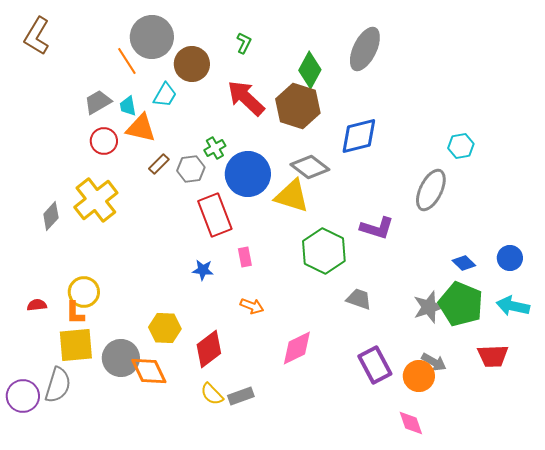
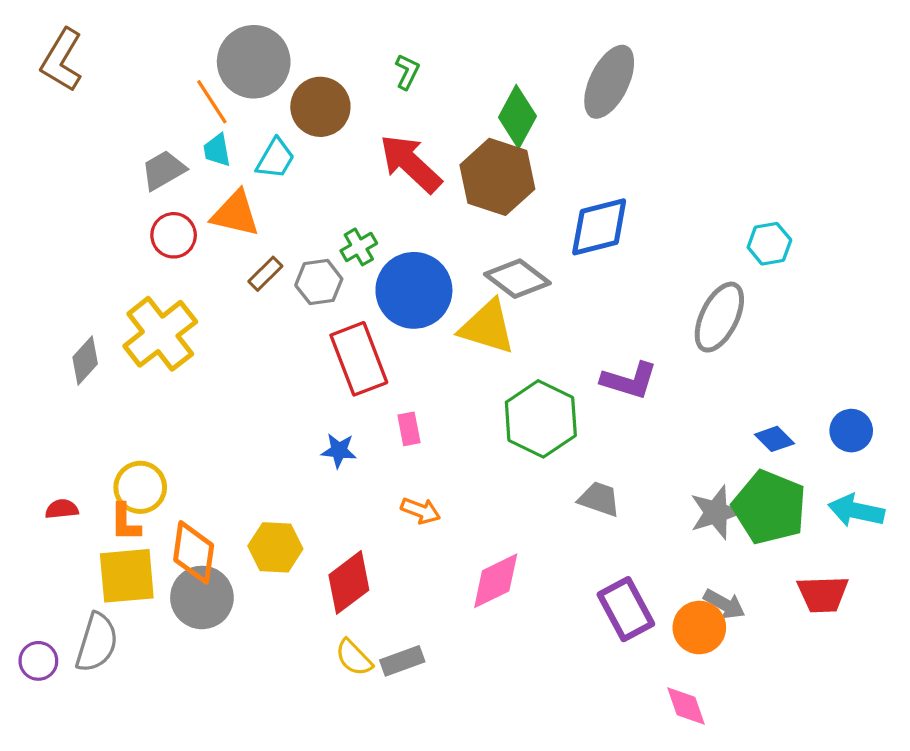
cyan trapezoid: (128, 106) -> (217, 150), moved
orange diamond: (149, 371) -> (194, 552), moved, turned 33
purple circle: (23, 396) -> (38, 661), size x0.7

